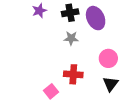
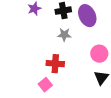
red cross: (73, 74) -> (55, 64), moved

